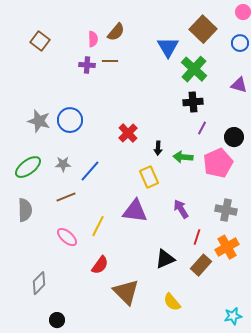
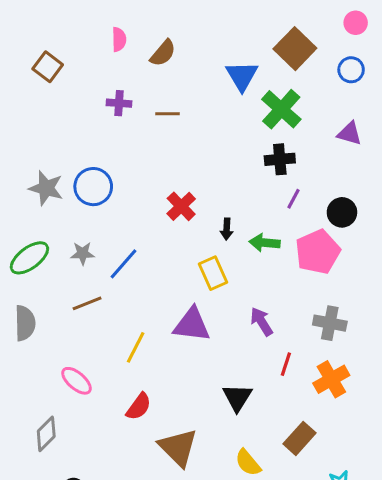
pink semicircle: (93, 39) -> (119, 39), moved
brown line: (110, 61) -> (168, 114), moved
pink ellipse: (67, 237) -> (76, 381), moved
black triangle: (165, 259) -> (237, 397), turned -35
brown rectangle: (201, 265) -> (299, 438), moved

